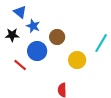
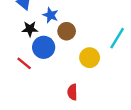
blue star: (33, 26) -> (51, 15), moved
black star: (12, 35) -> (30, 29), moved

